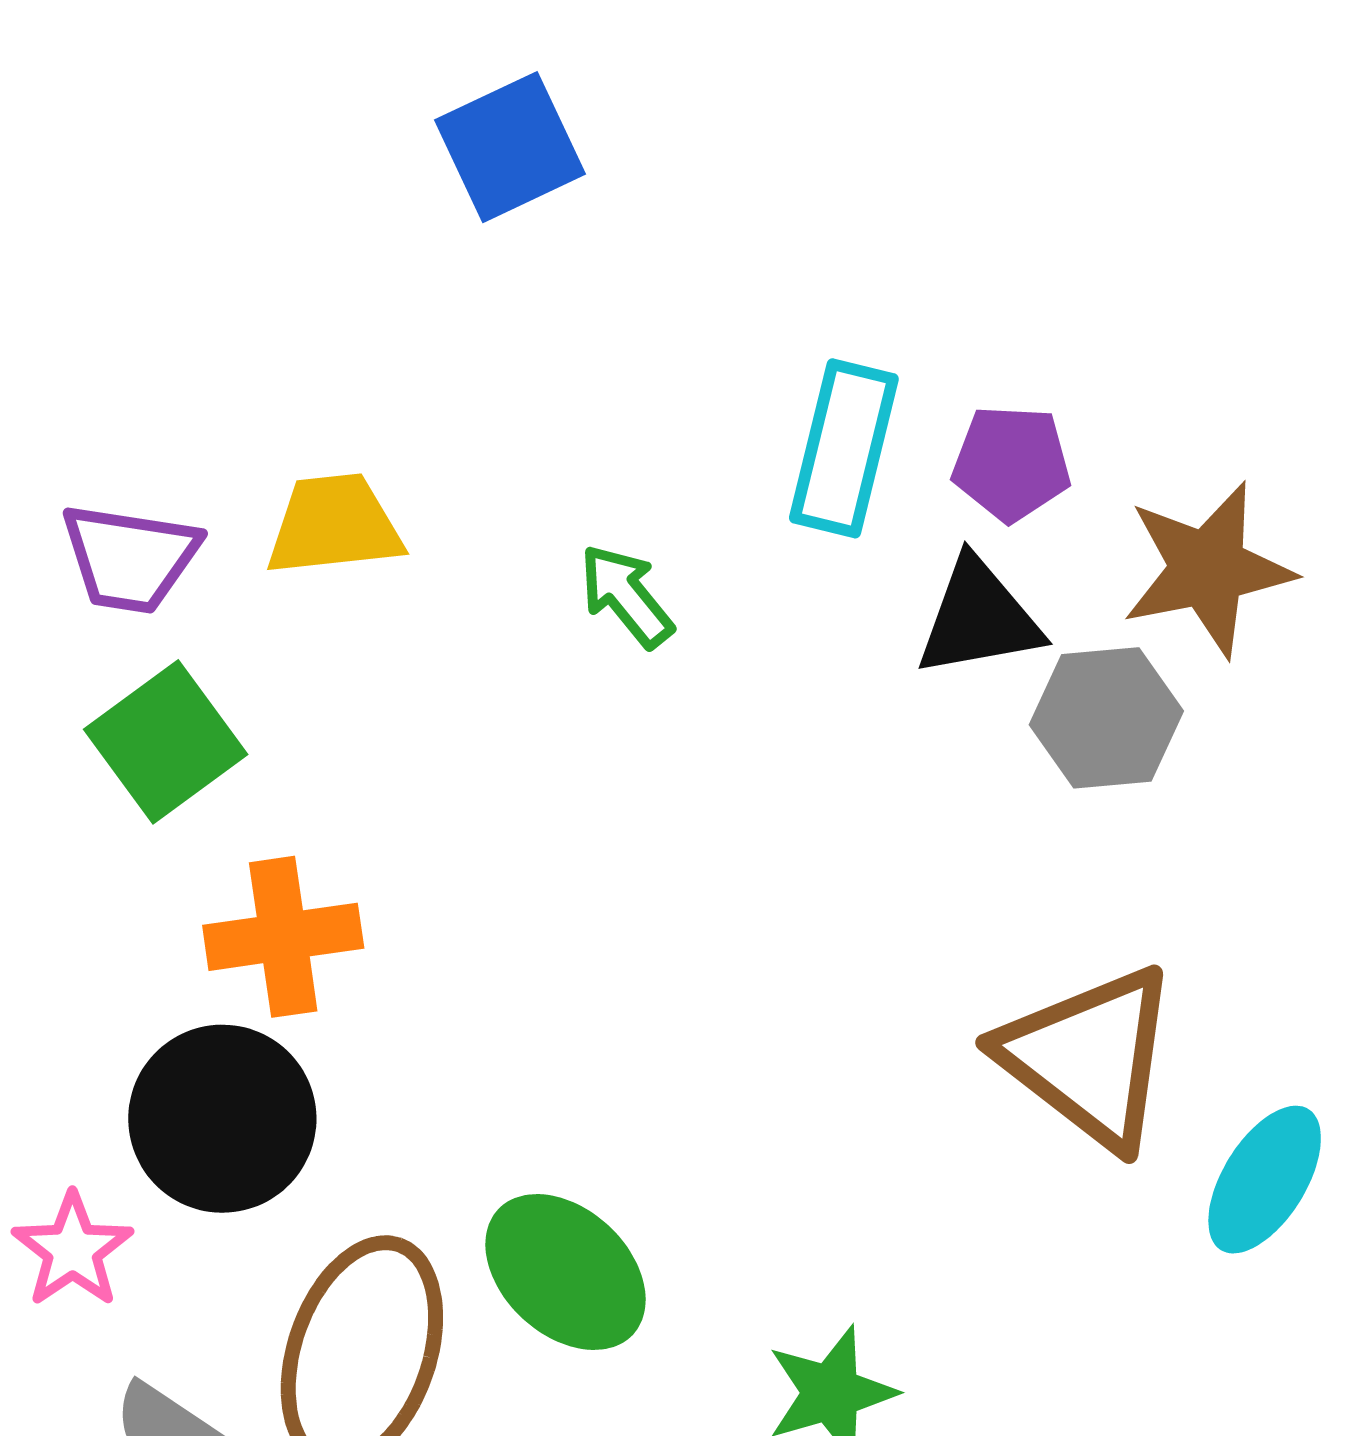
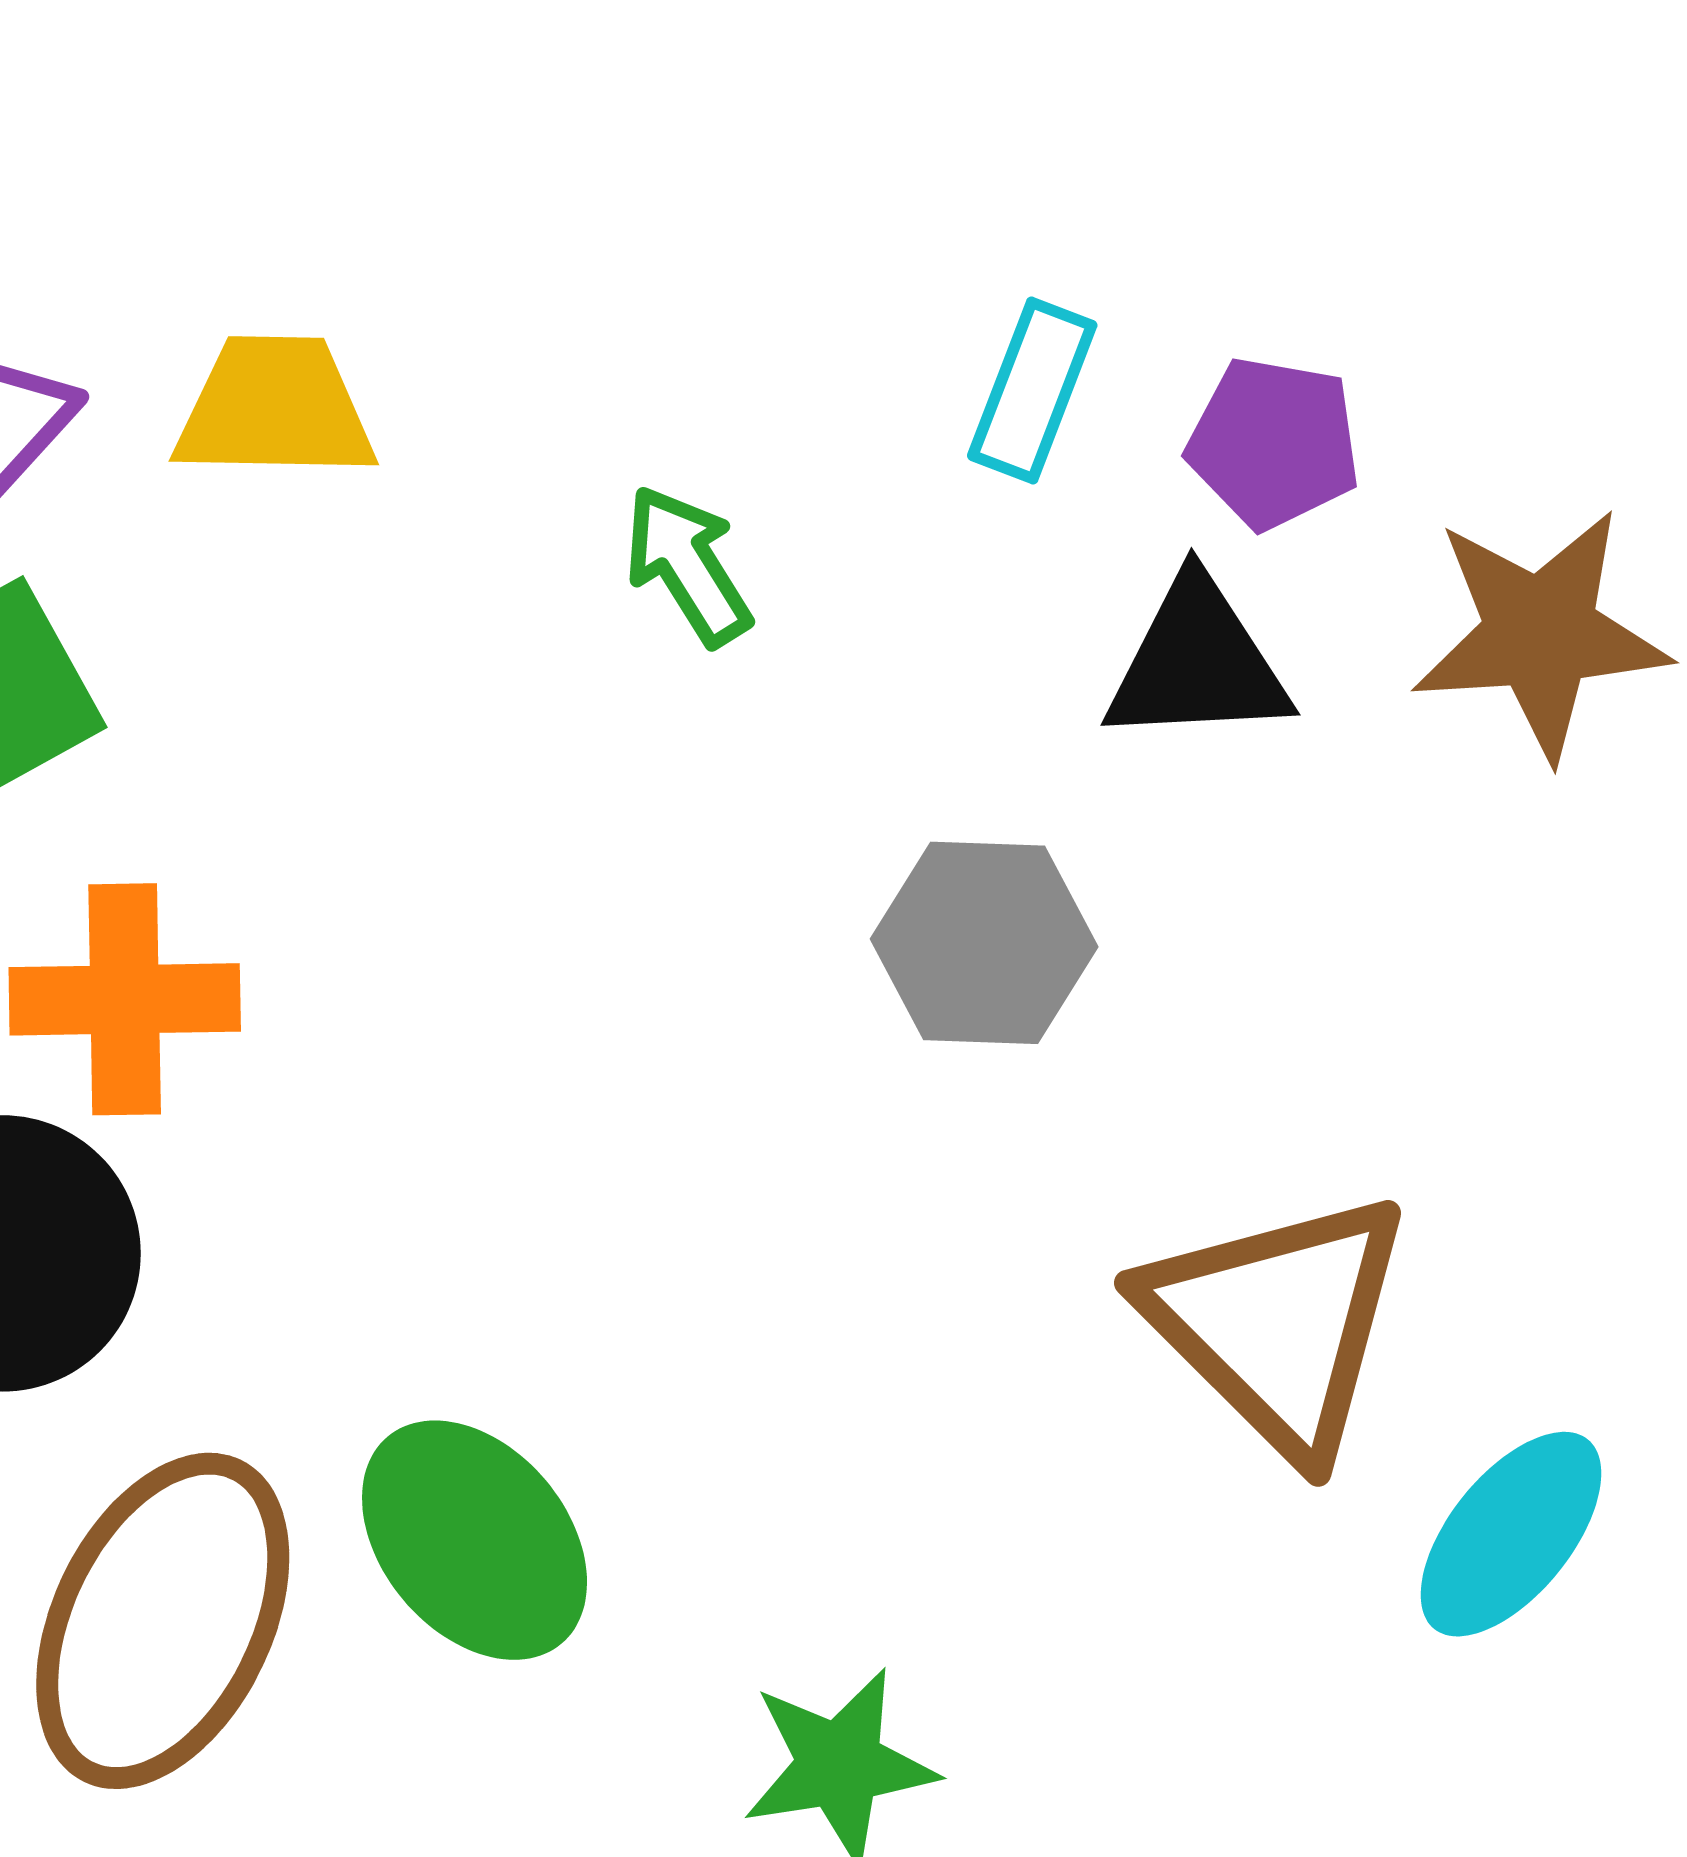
cyan rectangle: (844, 448) -> (1032, 391), size x0.7
gray hexagon: (1106, 718) -> (984, 943), moved

